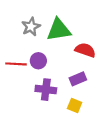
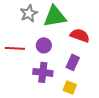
purple circle: (38, 61) -> (44, 45), moved
purple rectangle: (78, 79) -> (73, 62), turned -42

